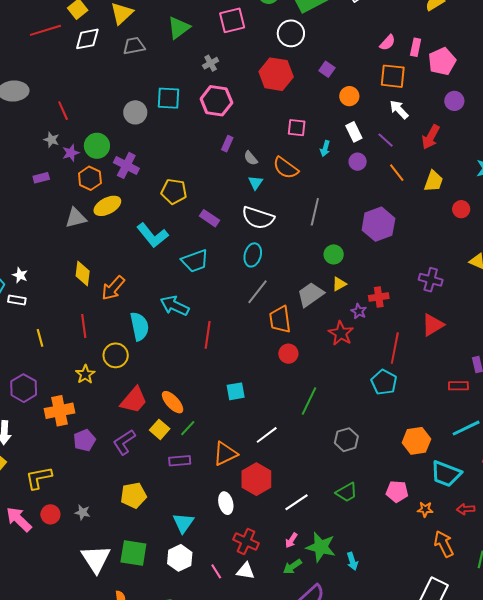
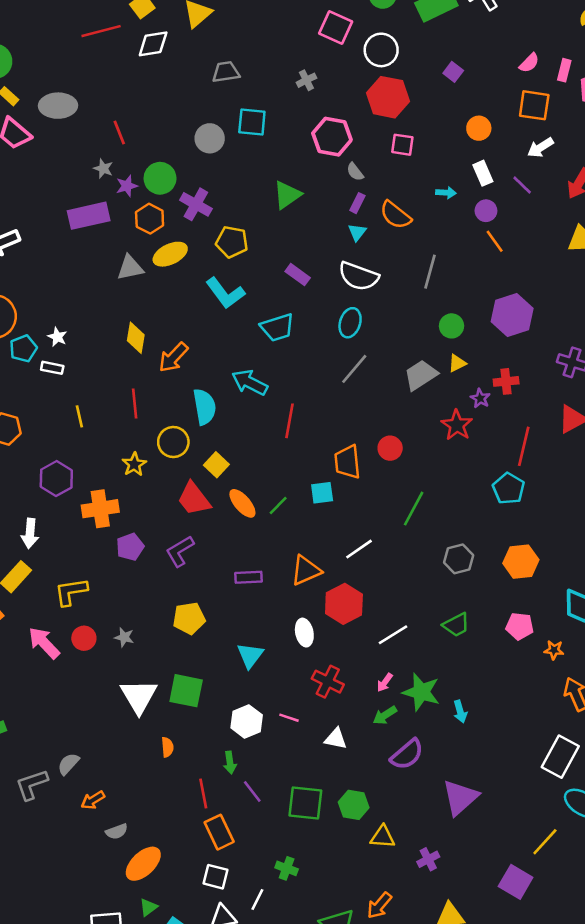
pink square: (232, 20) -> (336, 28), turned 36
green triangle: (179, 28) -> (287, 195), moved
white circle: (291, 33) -> (381, 50), moved
gray trapezoid: (134, 46) -> (226, 72), moved
purple square: (327, 69) -> (453, 72), moved
pink hexagon: (216, 101) -> (332, 137), moved
white arrow: (399, 110) -> (540, 147), turned -80
pink square: (297, 128) -> (402, 145), moved
purple rectangle: (227, 144) -> (357, 203), moved
cyan arrow: (325, 148) -> (446, 193), turned -105
gray semicircle: (251, 158) -> (355, 172), moved
orange line: (397, 173) -> (495, 241), moved
purple rectangle: (41, 178) -> (89, 216), size x2.0
yellow pentagon: (174, 191) -> (232, 242), moved
purple hexagon: (378, 224) -> (512, 315), moved
orange trapezoid: (280, 320) -> (347, 462), moved
red trapezoid: (134, 400) -> (194, 499), turned 100
green line: (188, 428) -> (278, 506), moved
yellow square: (160, 429) -> (216, 465), moved
orange hexagon: (416, 441) -> (521, 562), moved
white hexagon: (180, 558) -> (247, 721), moved
pink line: (216, 571) -> (289, 718), turned -42
white triangle: (246, 571) -> (336, 739), moved

